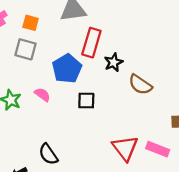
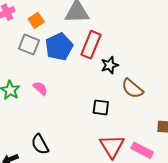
orange square: (31, 23) -> (36, 20), turned 35
blue pentagon: (67, 69) -> (59, 47), moved
black square: (86, 101) -> (101, 107), moved

